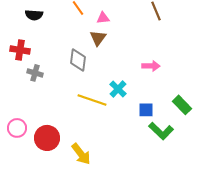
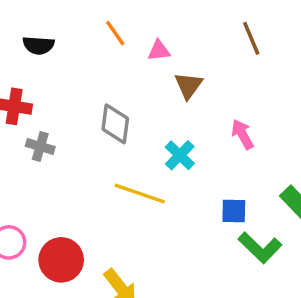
brown triangle: (98, 38) -> (188, 85), moved
pink arrow: (151, 66) -> (243, 134), turned -120
cyan cross: (118, 89) -> (180, 155), moved

